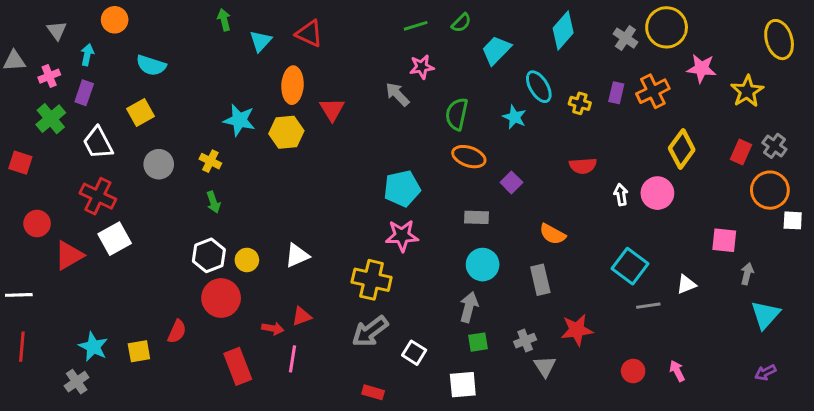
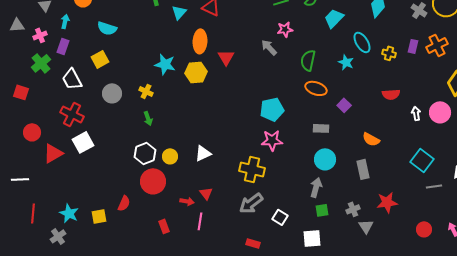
red triangle: (302, 316) -> (206, 193), turned -48
red line: (22, 347) -> (33, 213), moved
red rectangle: (238, 366) -> (164, 226), size x0.6

